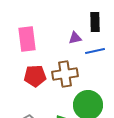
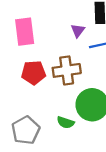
purple triangle: (75, 38) -> (78, 31), turned -40

